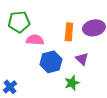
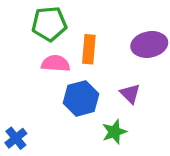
green pentagon: (19, 22) -> (49, 24), moved
orange rectangle: (69, 32) -> (89, 49), moved

